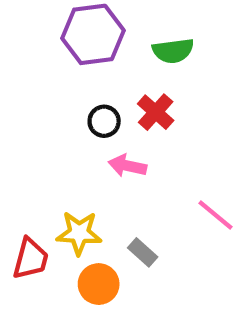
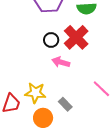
red cross: (156, 112) -> (76, 37), size x1.4

